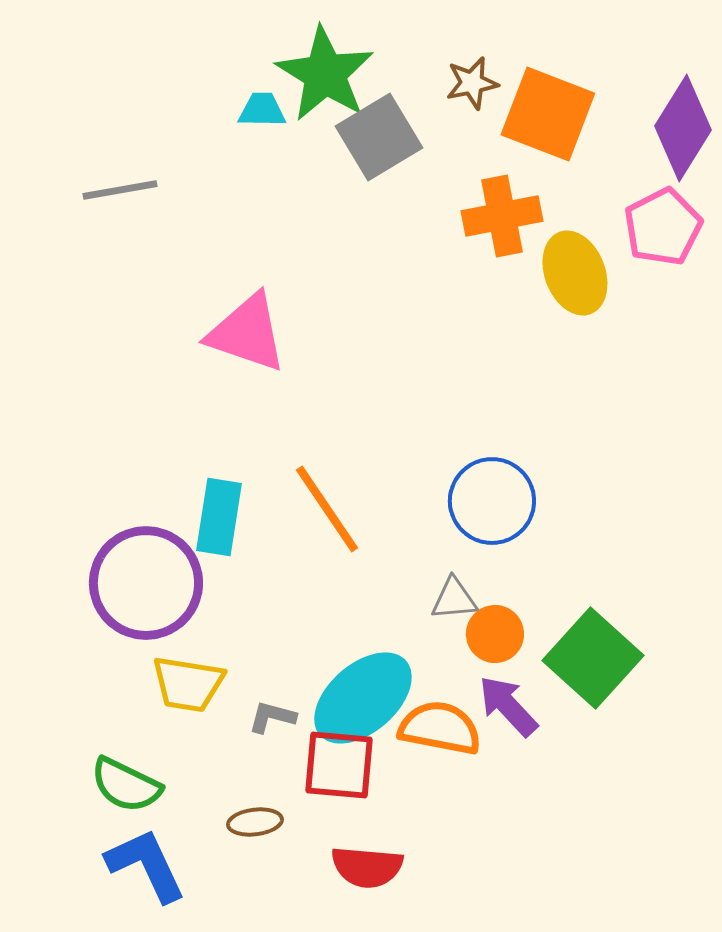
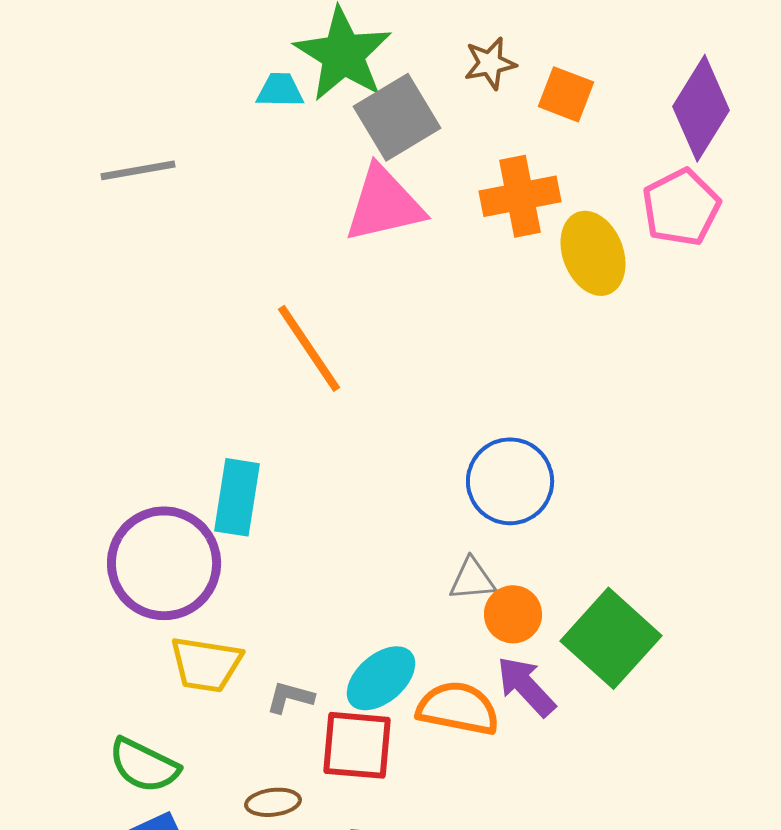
orange square: (548, 114) -> (566, 94), size x0.6
pink triangle: (247, 333) -> (384, 204), moved, turned -32
orange line: (327, 509) -> (309, 348), moved
cyan ellipse: (363, 698) -> (381, 678), size x0.7

